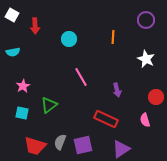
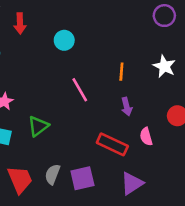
orange line: (113, 37) -> (121, 72), moved
pink semicircle: (145, 120) -> (146, 137), moved
red trapezoid: (35, 146) -> (20, 179), turned -130

